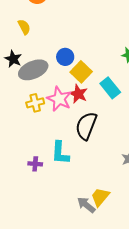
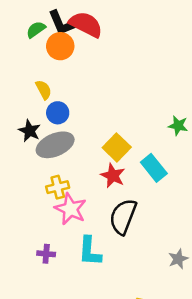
blue circle: (65, 57) -> (58, 113), moved
pink star: (59, 99) -> (70, 209), moved
purple cross: (35, 164) -> (46, 254), moved

